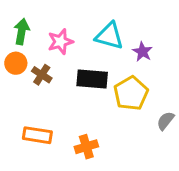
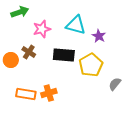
green arrow: (22, 32) -> (20, 12), moved, turned 60
orange circle: (16, 63) -> (11, 60), moved
orange cross: (86, 147) -> (49, 93), moved

